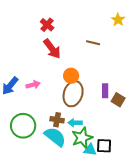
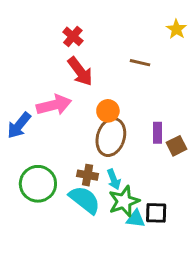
pink arrow: (33, 85) -> (54, 105), moved, size x1.6
brown square: (118, 100) -> (176, 146), turned 32
cyan arrow: (75, 123) -> (114, 179), turned -112

